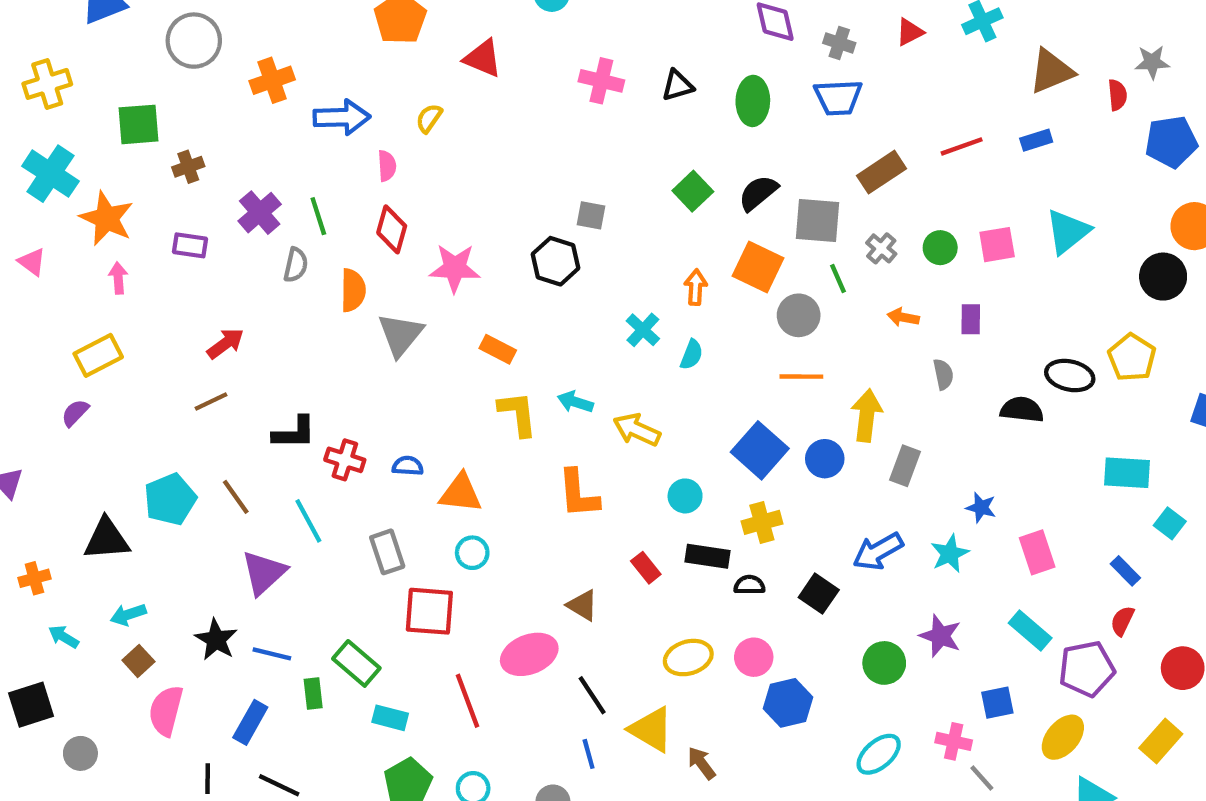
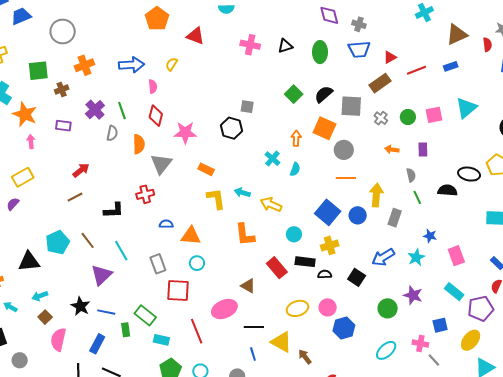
red triangle: (910, 32) -> (390, 57), moved
orange cross: (272, 80) -> (84, 65), moved
green line: (838, 278) -> (417, 197), moved
red cross: (345, 460) -> (145, 194), moved, turned -30
red rectangle: (646, 568) -> (277, 268), size x1.5
black line: (592, 695) -> (254, 327), turned -54

